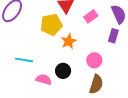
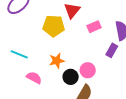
orange star: (69, 41) -> (57, 61), moved
black circle: (63, 71) -> (71, 77), moved

